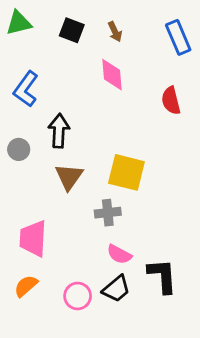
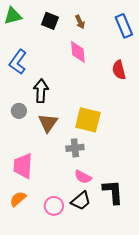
gray circle: (19, 149) -> (19, 111), moved

